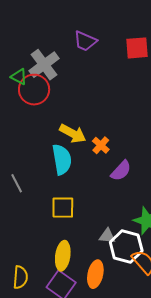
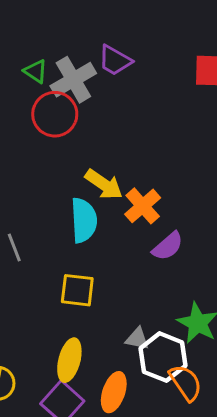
purple trapezoid: (85, 41) -> (115, 60), moved
green triangle: (19, 77) -> (36, 71), moved
orange cross: (101, 145) -> (143, 206), size x1.4

